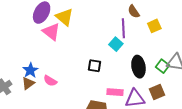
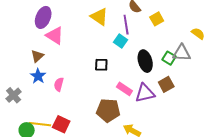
yellow triangle: (65, 17) -> (99, 17), moved
pink semicircle: (50, 81) -> (59, 84), turned 80
brown triangle: (28, 83) -> (37, 56), moved
pink rectangle: (115, 92) -> (124, 89), turned 35

